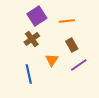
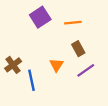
brown cross: (32, 39) -> (13, 65), moved

